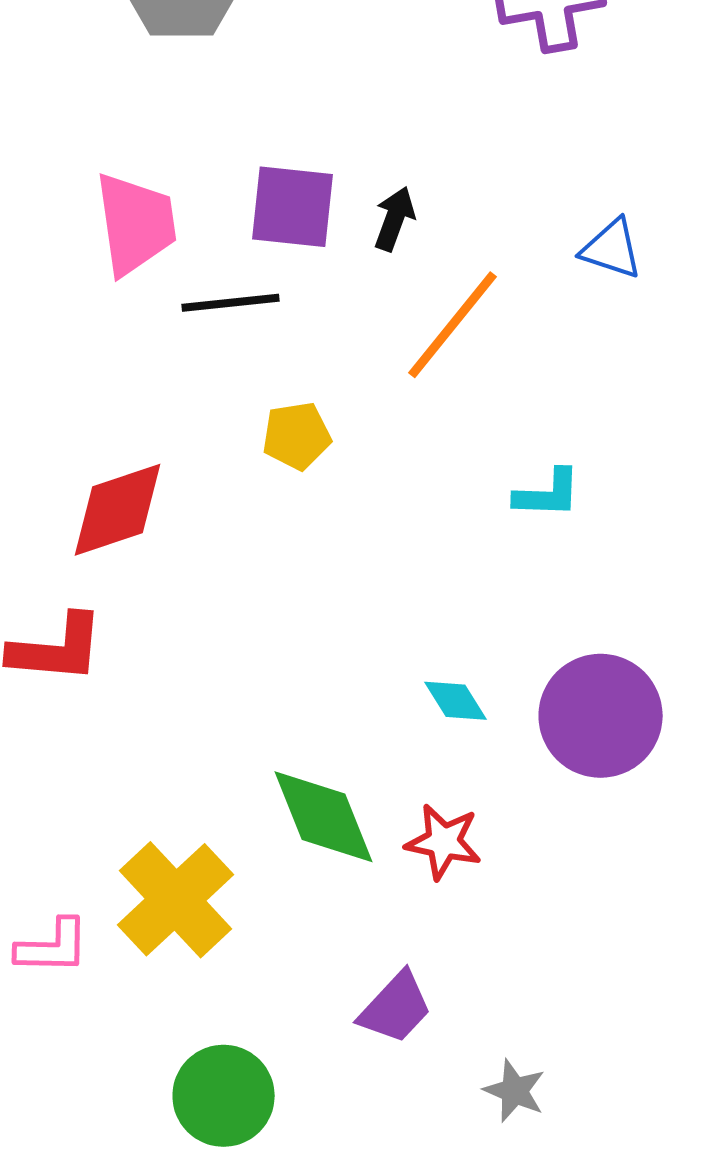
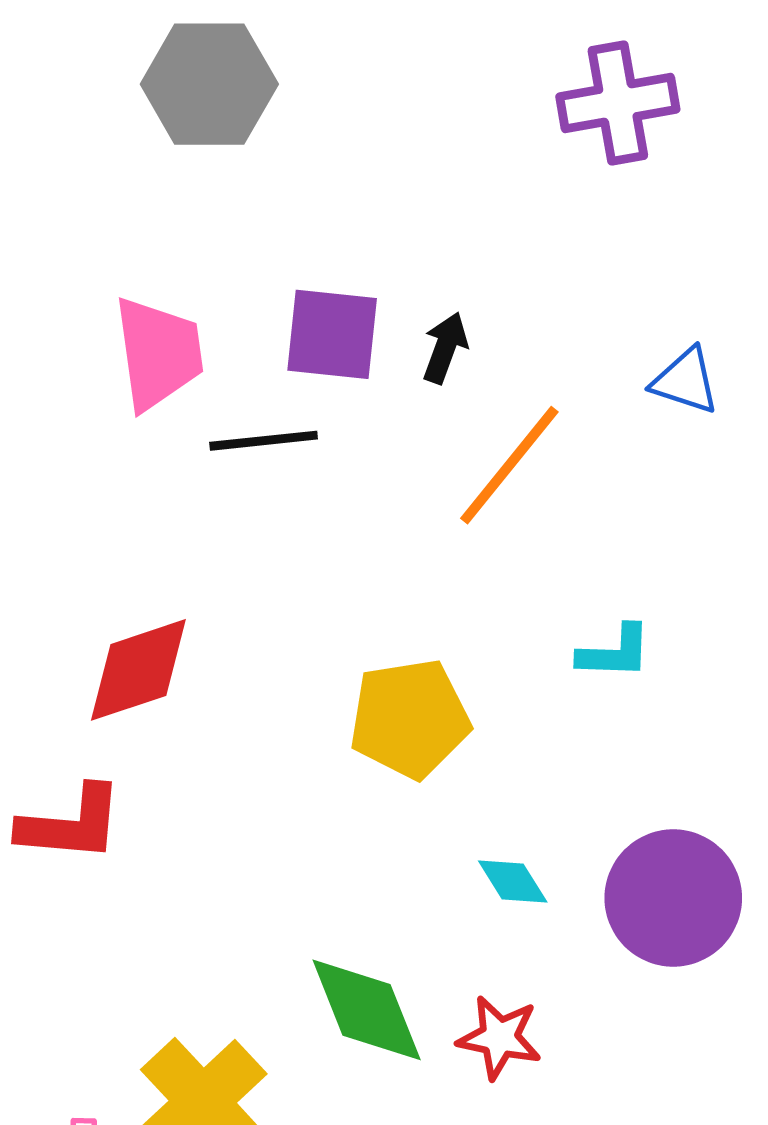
yellow pentagon: (296, 436) -> (410, 719), moved, size x1.6

